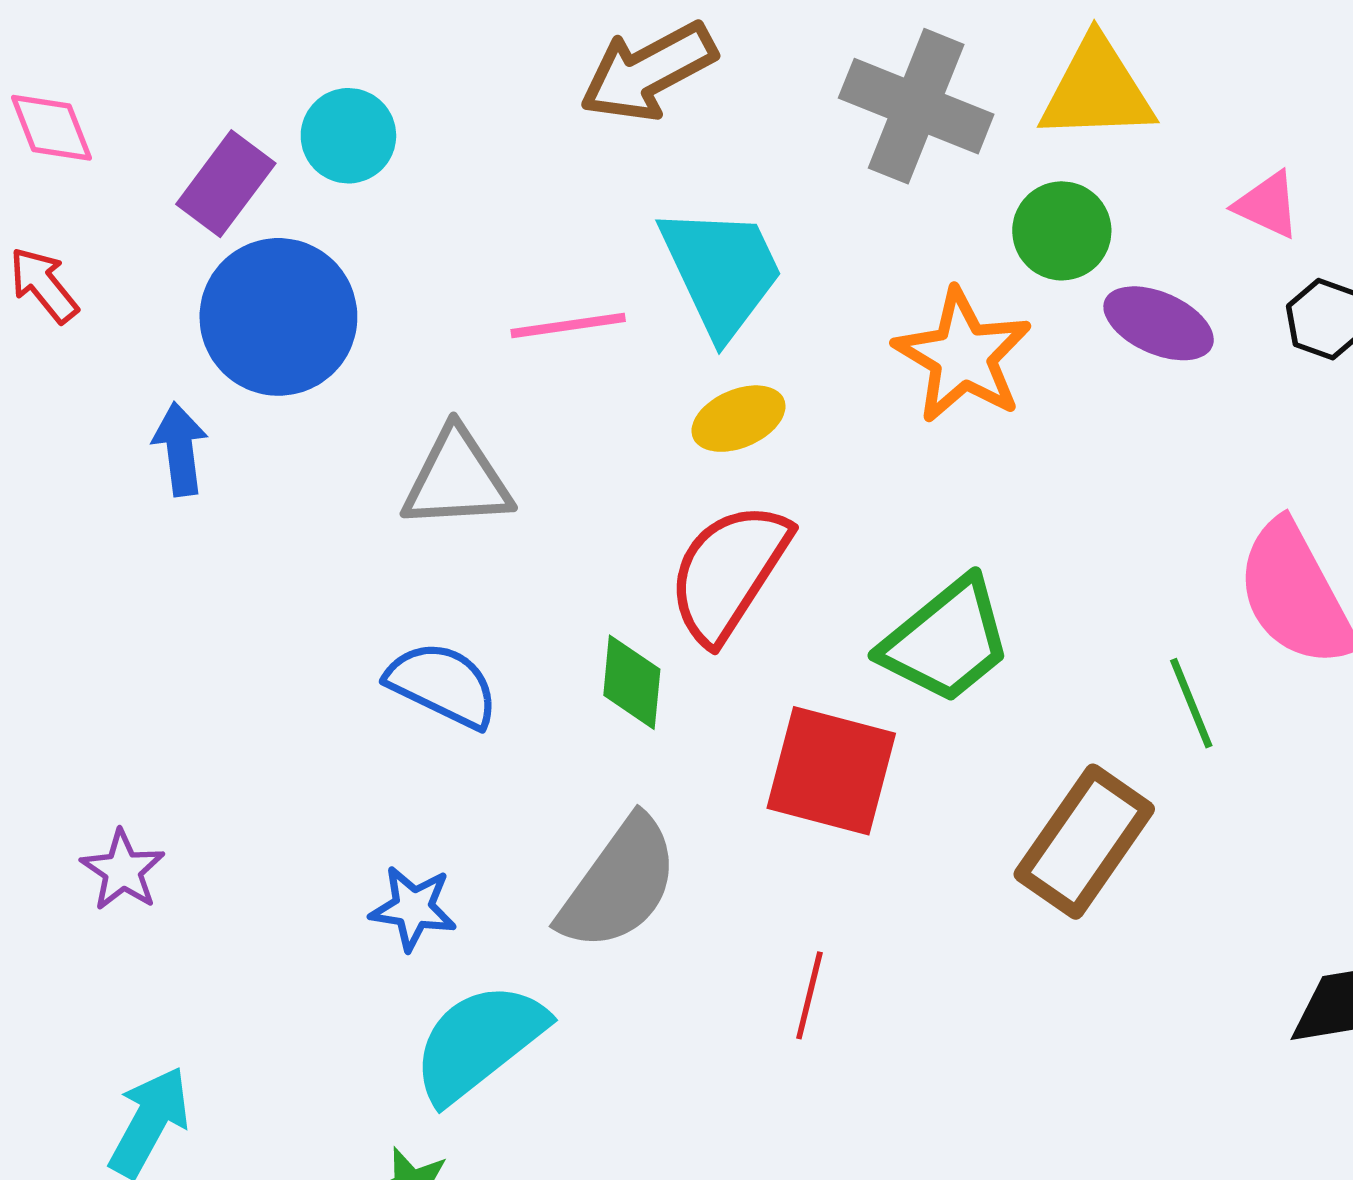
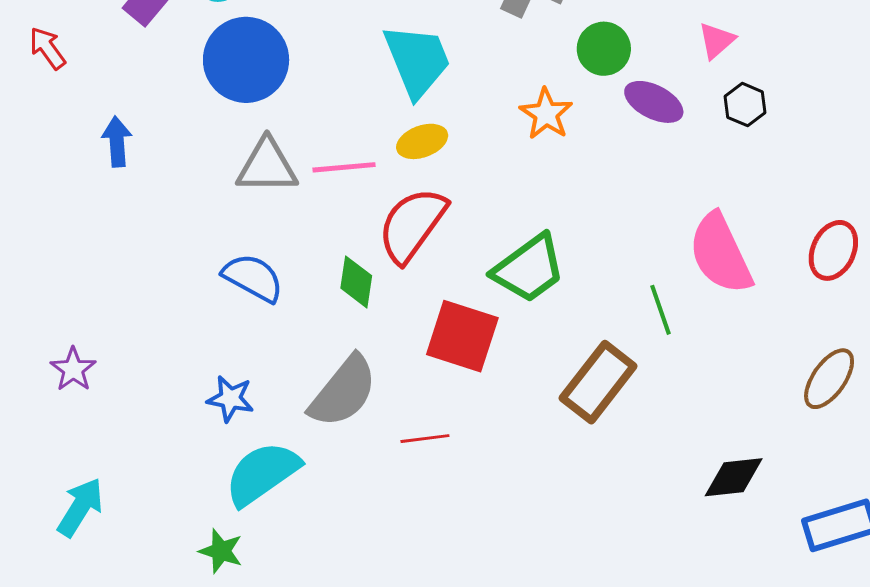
pink triangle: (1267, 205) -> (717, 41), turned 51
blue circle: (278, 317) -> (246, 60), moved
pink line: (568, 326) -> (344, 167), moved
orange star: (963, 356) -> (546, 114), size x0.7
red line: (809, 995) -> (425, 439), moved, turned 66

